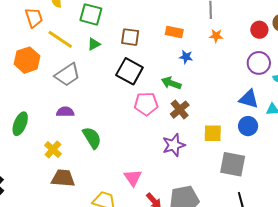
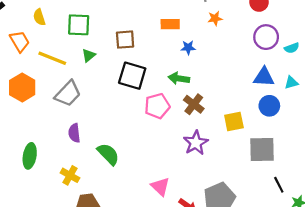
purple semicircle: (65, 112) -> (74, 133), turned -84

